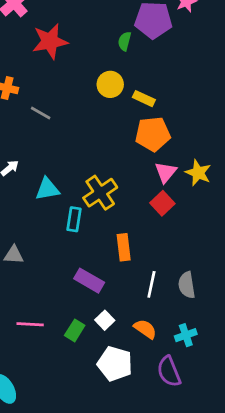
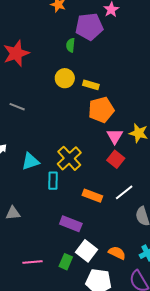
orange rectangle: (124, 247) -> (92, 196), turned -54
white line: (151, 284) -> (124, 192), moved, turned 48
white square: (105, 320) -> (87, 251), size x1.5

